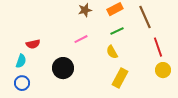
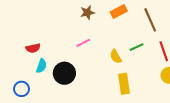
green line: (117, 31) -> (137, 47), moved
cyan semicircle: (21, 61) -> (41, 66), moved
yellow rectangle: (120, 78) -> (124, 84), turned -36

